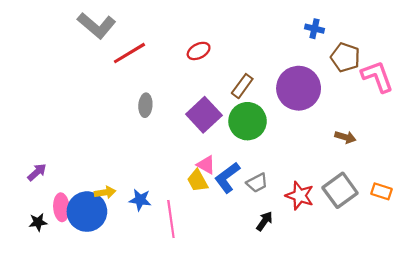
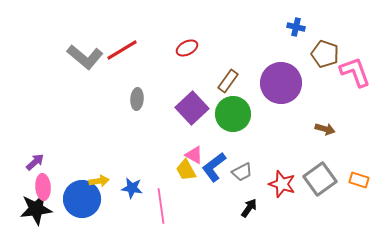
gray L-shape: (97, 25) -> (85, 57), moved
pink ellipse: (61, 207) -> (43, 187), moved
black star: (38, 222) -> (36, 209), size x1.8

